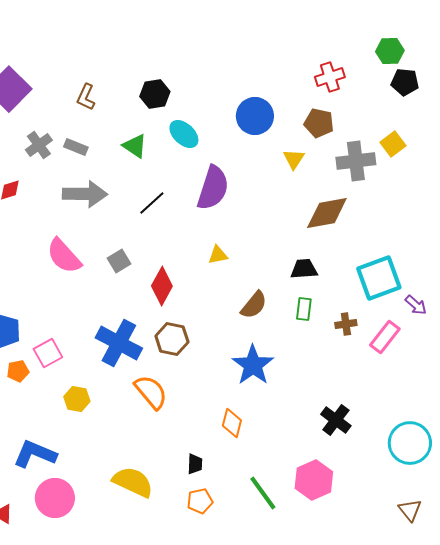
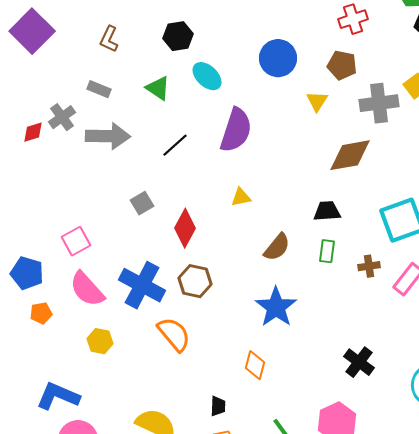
gray cross: (39, 145) -> (62, 117), moved
pink semicircle: (64, 256) -> (87, 289), moved
pink square: (48, 353) -> (76, 241), moved

